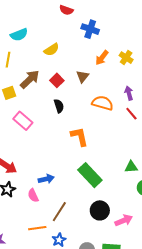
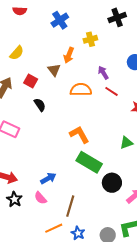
blue cross: (90, 29) -> (60, 20), moved, turned -36
orange arrow: (102, 58) -> (69, 55), moved
yellow cross: (126, 58) -> (90, 39), turned -32
orange L-shape: (79, 137) -> (79, 135), moved
black circle: (100, 210) -> (112, 183), moved

